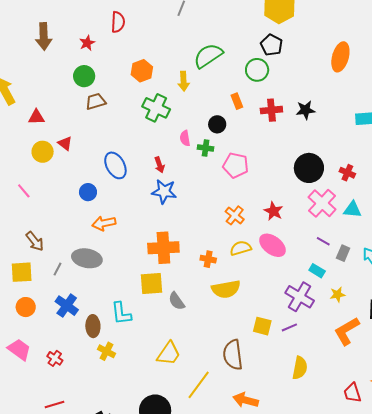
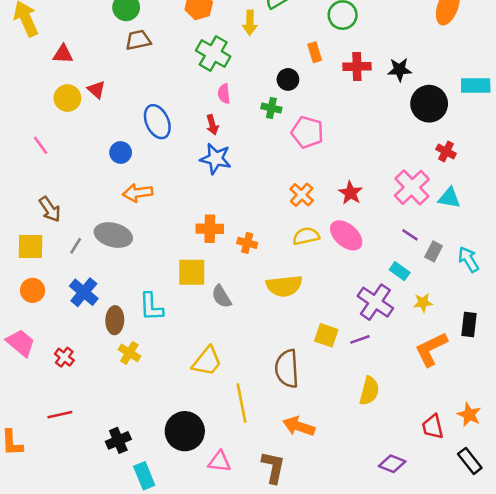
pink semicircle: (185, 138) -> (224, 94), moved
black circle: (309, 168) -> (429, 104), moved
orange cross: (163, 248) -> (210, 229), size x0.7
orange cross: (208, 259) -> (247, 243), moved
yellow line: (199, 385) -> (241, 403), turned -52

